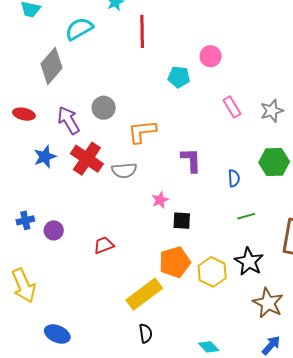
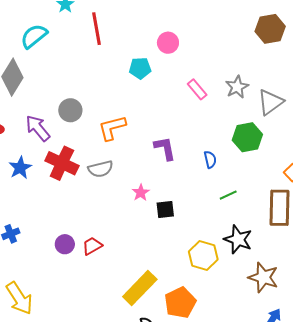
purple circle: (54, 230) -> (65, 244), moved
orange pentagon: (175, 262) -> (180, 303), moved

